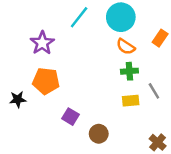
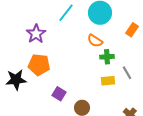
orange semicircle: (126, 47) -> (95, 41), moved
black star: (18, 99) -> (16, 80), size x1.5

